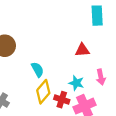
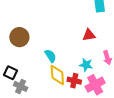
yellow diamond: (43, 92) -> (57, 75), turned -40

